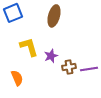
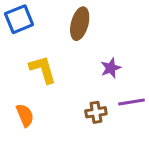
purple star: (51, 56) -> (111, 68), moved
brown cross: (69, 67) -> (96, 112), moved

